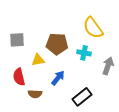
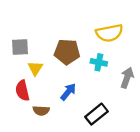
yellow semicircle: (93, 28) -> (109, 33), turned -65
yellow triangle: (38, 60) -> (35, 68), moved, turned -48

